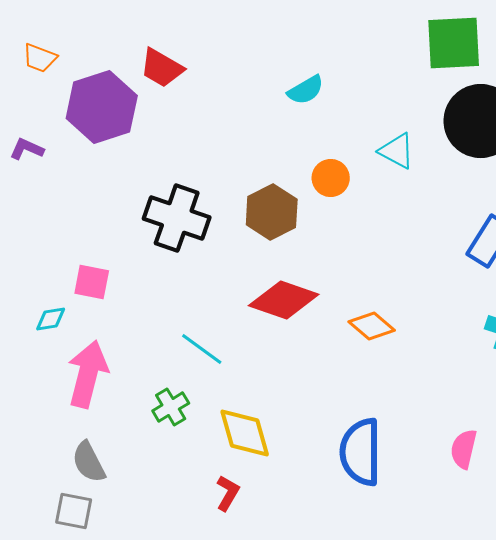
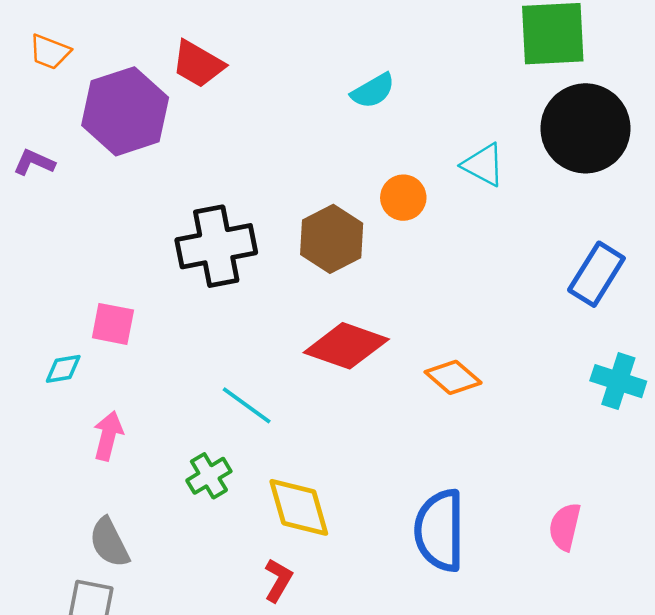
black cross: (177, 218) -> (216, 246), turned -30
pink arrow: (88, 374) -> (108, 436), size x0.6

